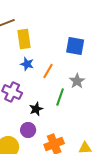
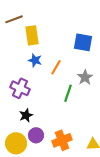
black star: (36, 109) -> (26, 115), moved
purple circle: (28, 130) -> (36, 135), moved

